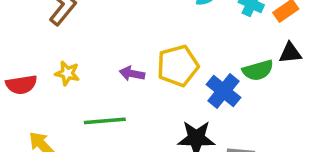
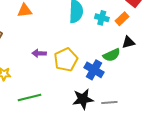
purple arrow: (132, 74) -> (39, 53), moved

